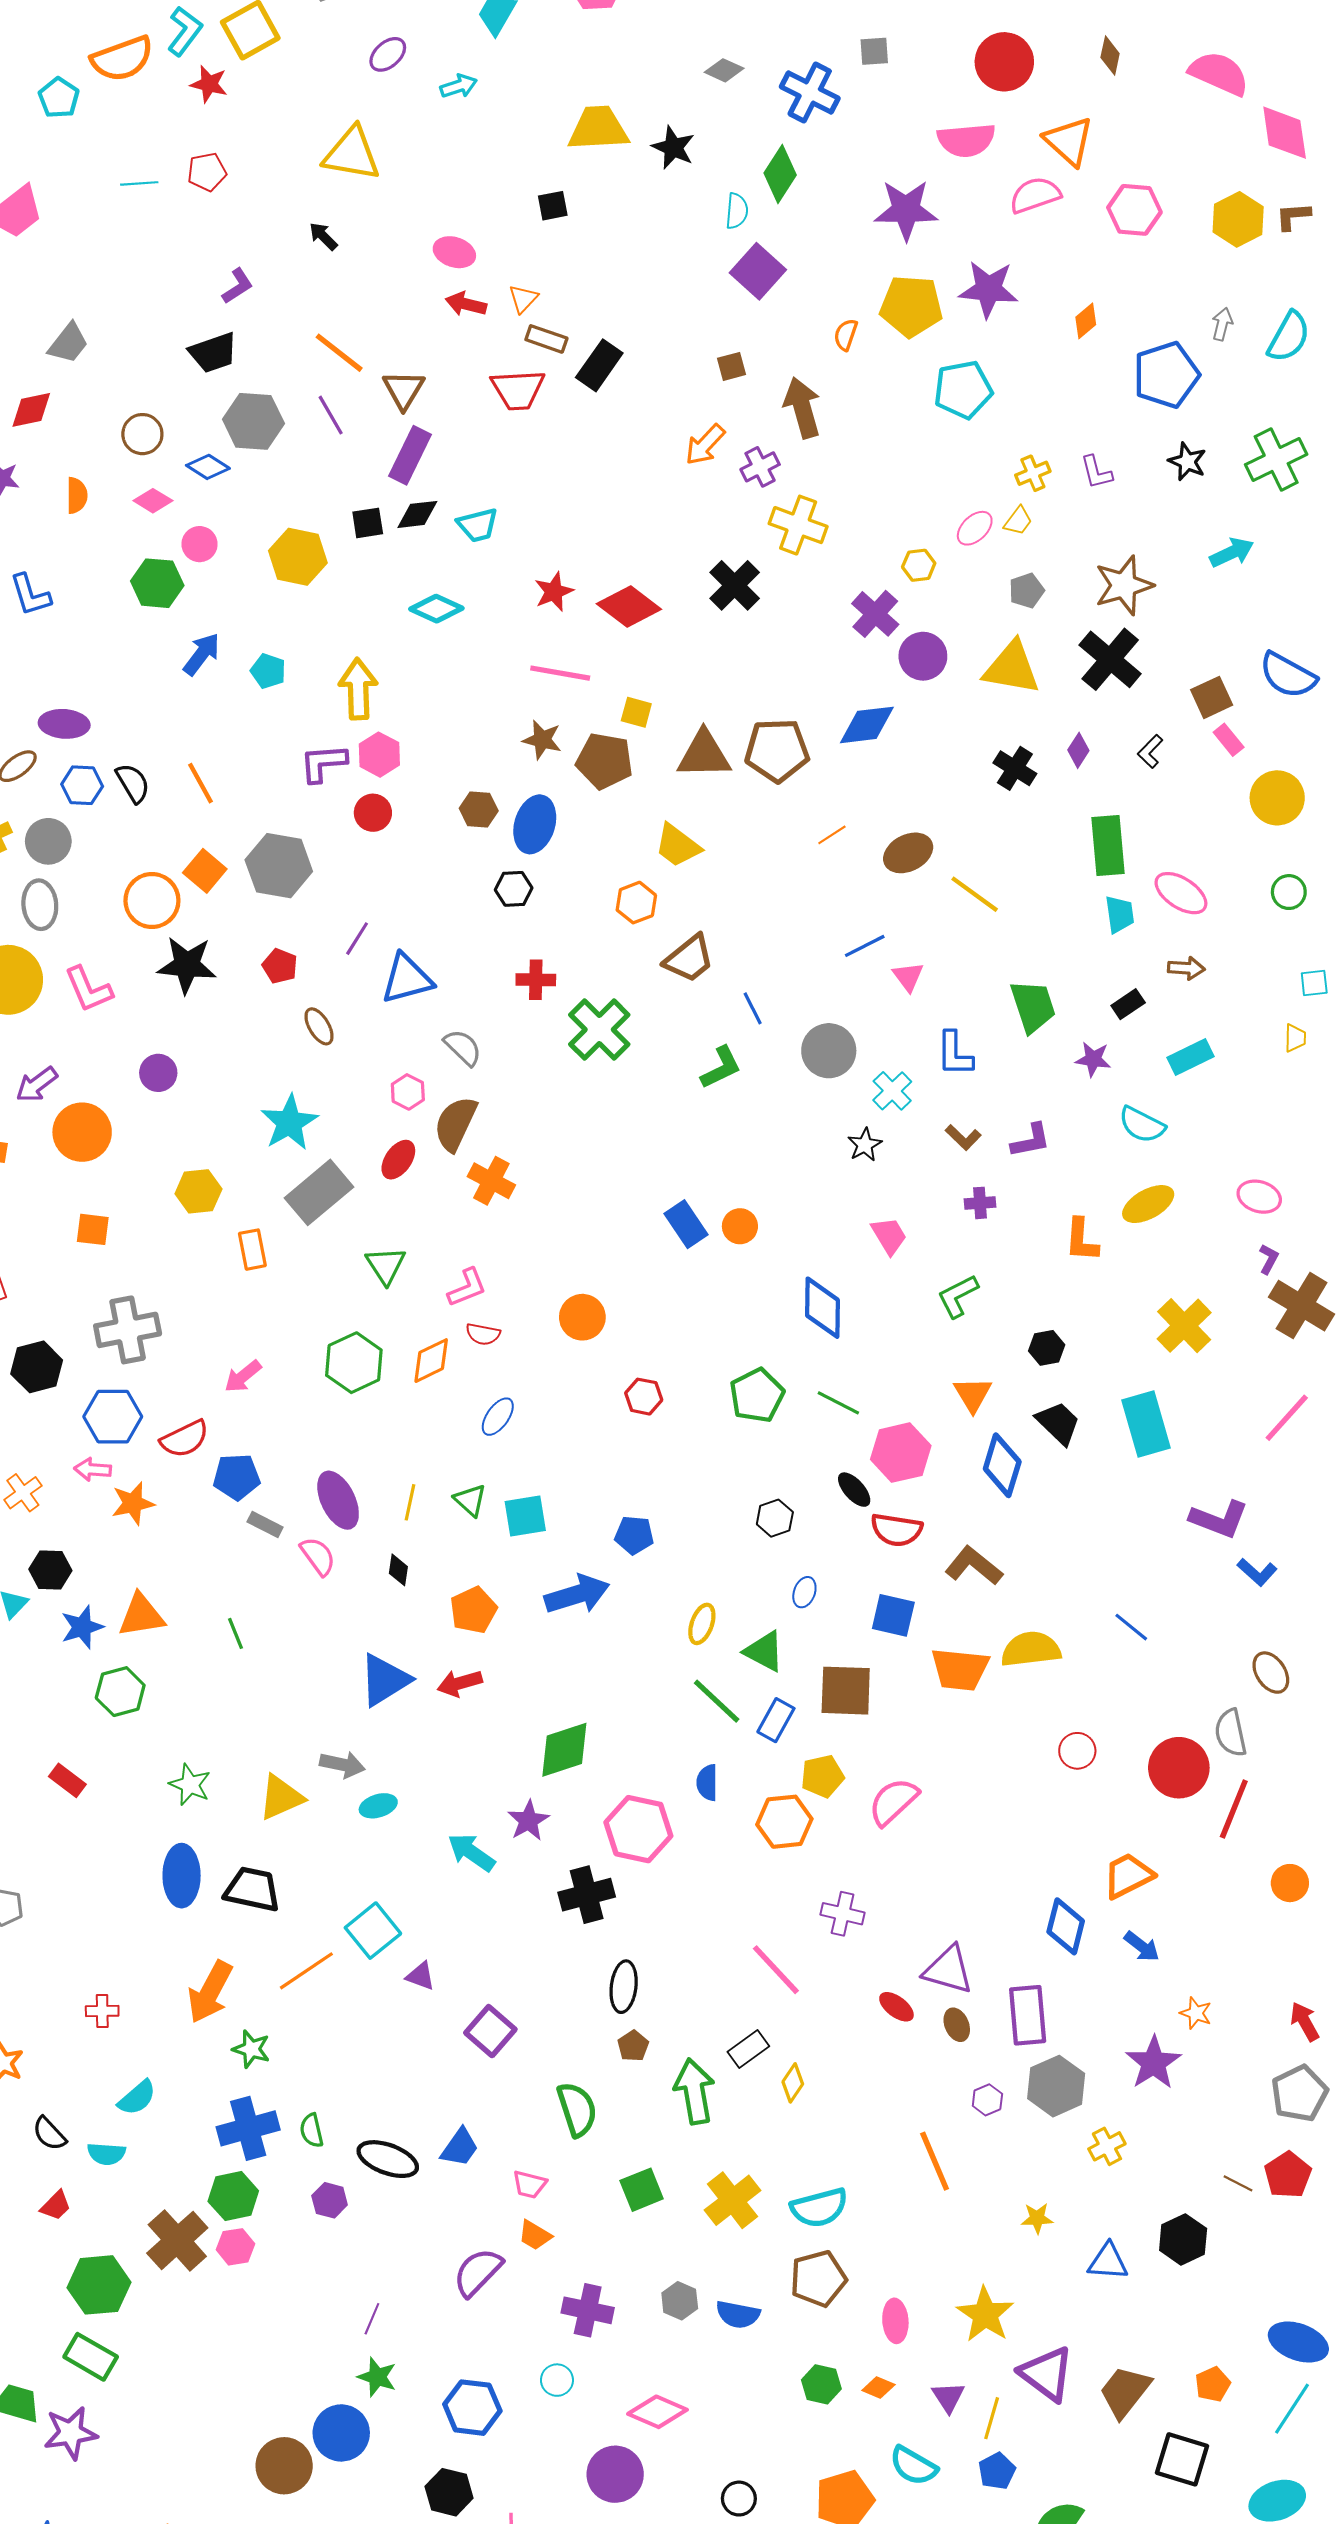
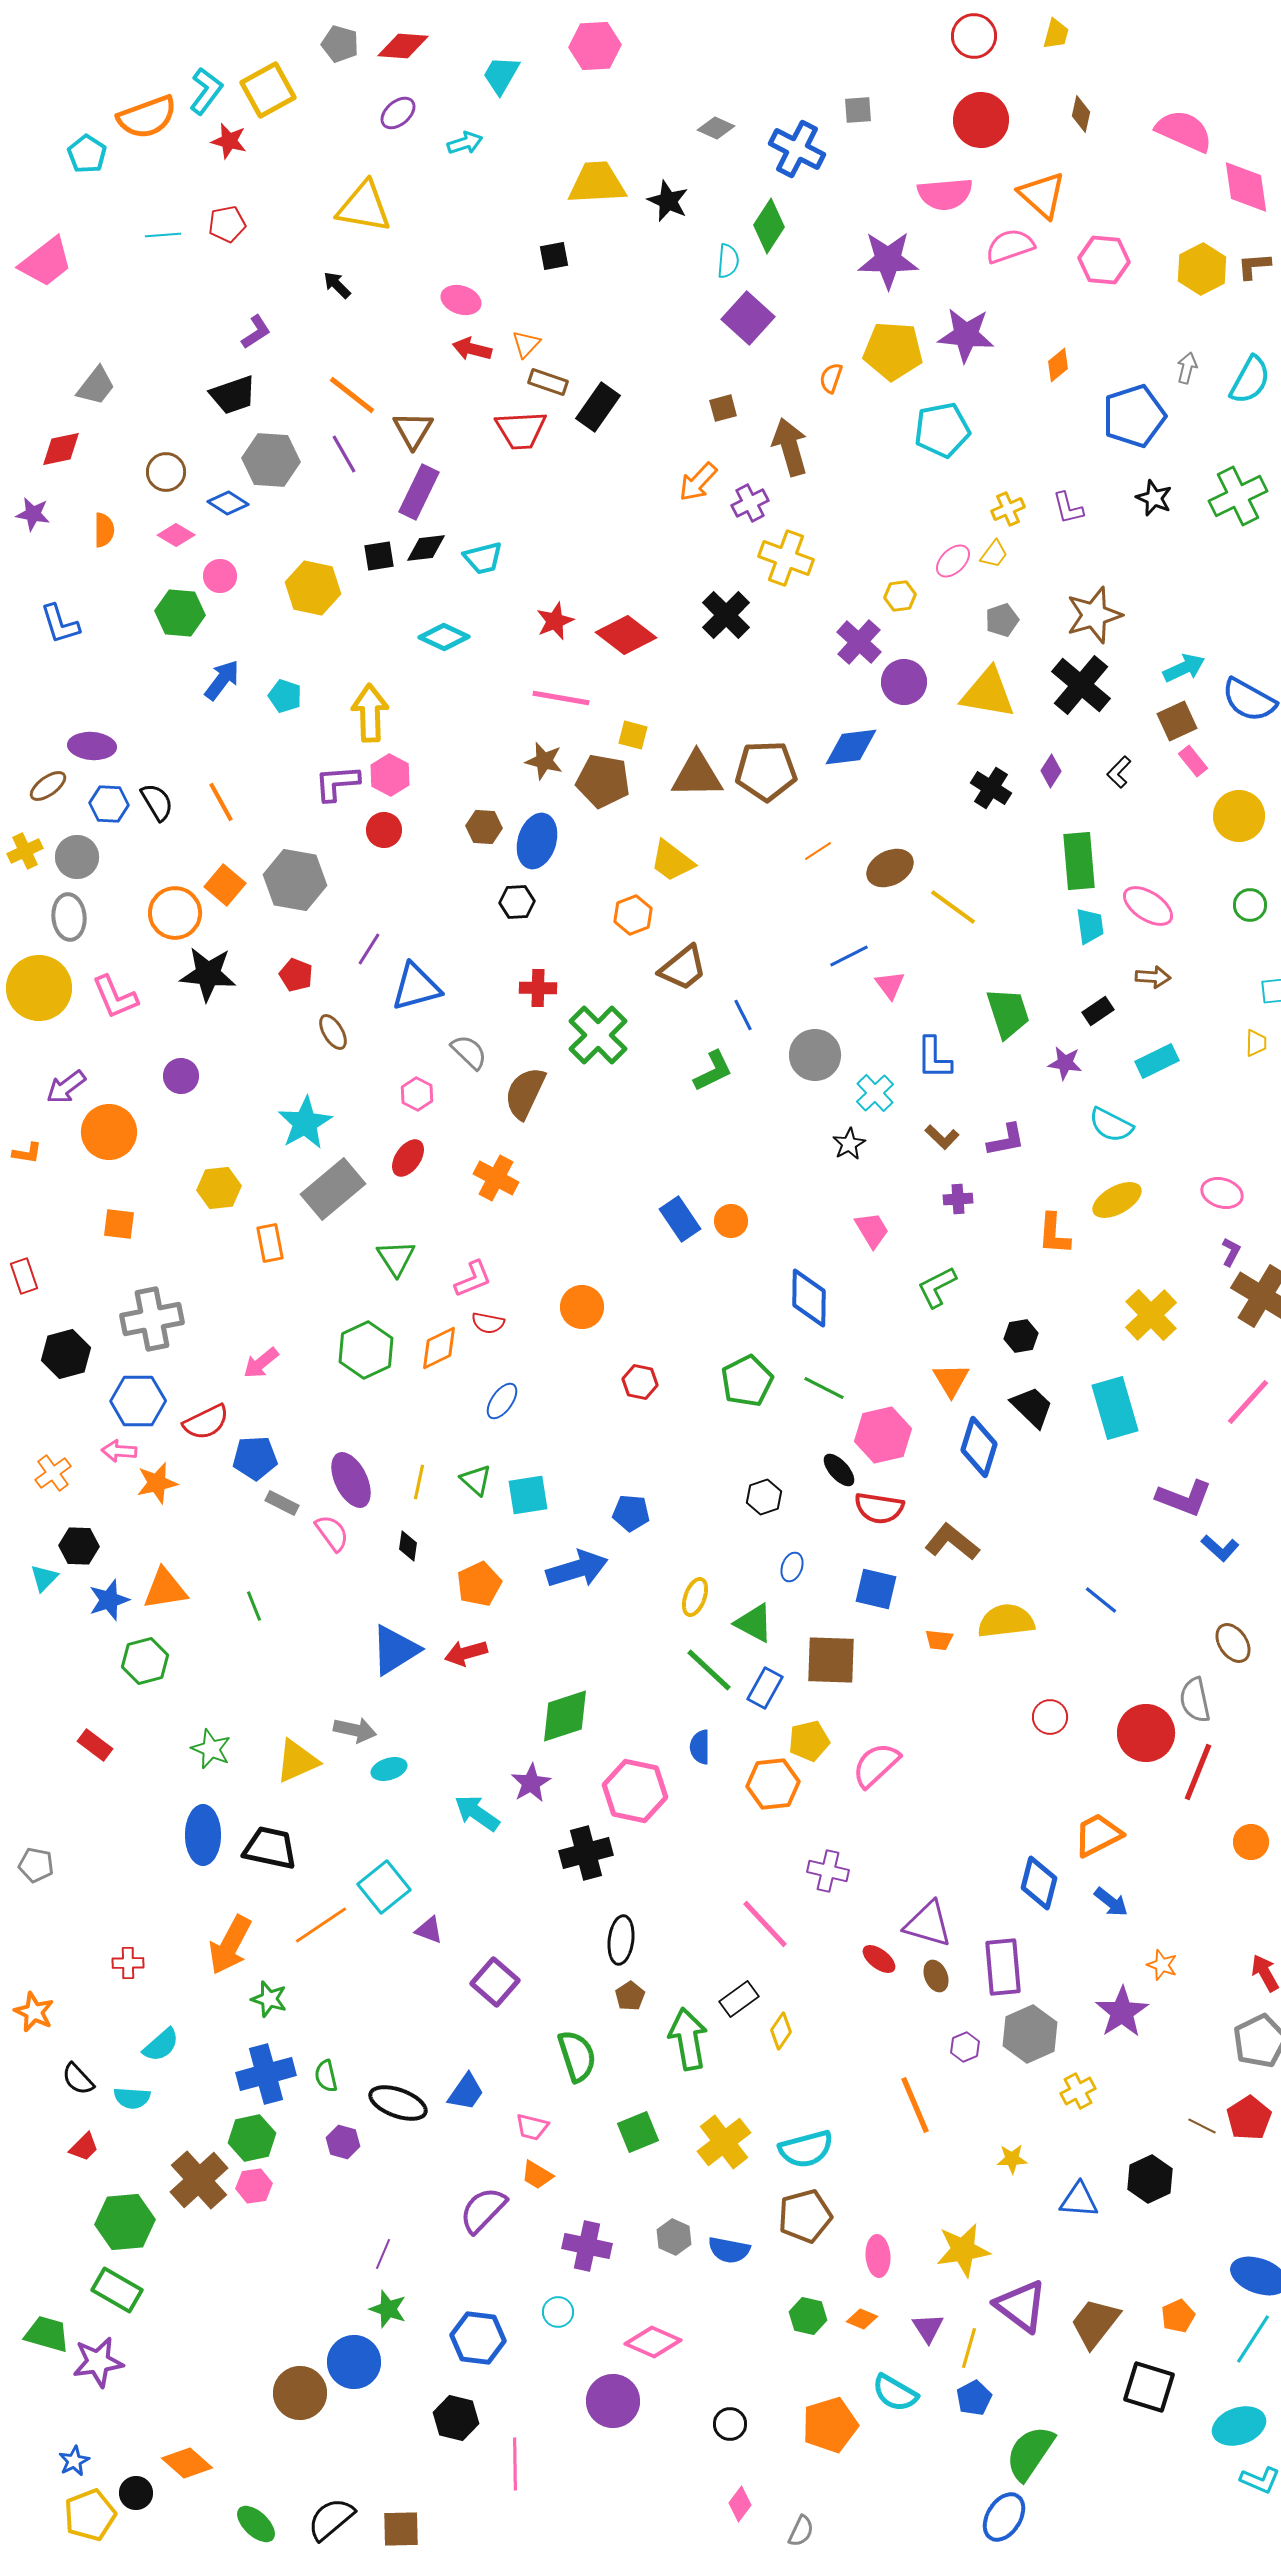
cyan arrow: (1232, 553) -> (1184, 668), moved
brown semicircle: (455, 1124) -> (525, 1093), moved
orange trapezoid: (960, 1669) -> (939, 1640), size x0.5
yellow star: (985, 2315) -> (963, 2250), turned 30

